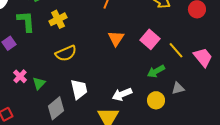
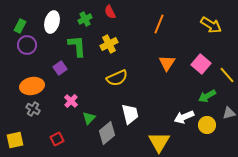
green triangle: (39, 83) -> (89, 118), moved
white arrow: (122, 94) -> (184, 117), moved

